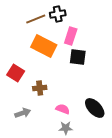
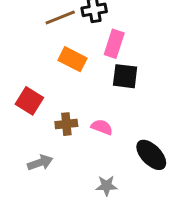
orange rectangle: (44, 46) -> (73, 59), size x0.7
pink semicircle: (63, 109) -> (102, 127), moved

